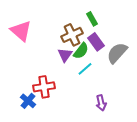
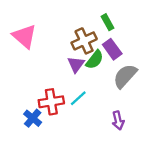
gray semicircle: (117, 53) -> (125, 76), moved
cyan line: (85, 69) -> (78, 98), moved

